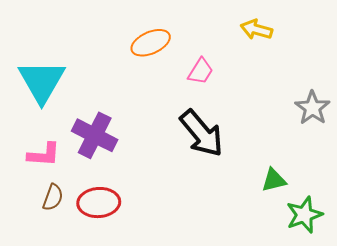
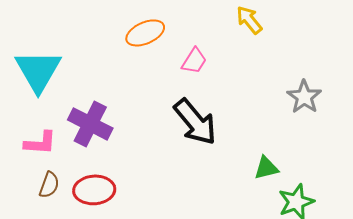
yellow arrow: (256, 30) -> (249, 20), turned 36

